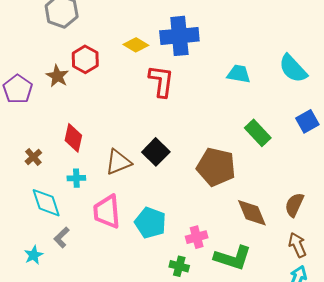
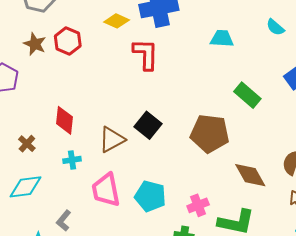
cyan semicircle: (293, 69) -> (275, 27), size x0.6
brown star: (57, 76) -> (35, 44), moved
cyan diamond: (46, 203) -> (26, 187), moved, turned -72

